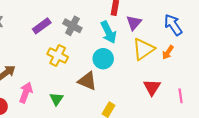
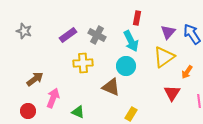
purple triangle: (134, 23) -> (168, 32), moved
orange arrow: (168, 52) -> (187, 72), moved
yellow cross: (58, 56) -> (83, 63), turned -30
green triangle: (57, 99) -> (78, 112), moved, turned -40

